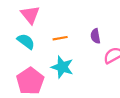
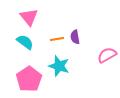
purple semicircle: (95, 36) -> (75, 37), moved

